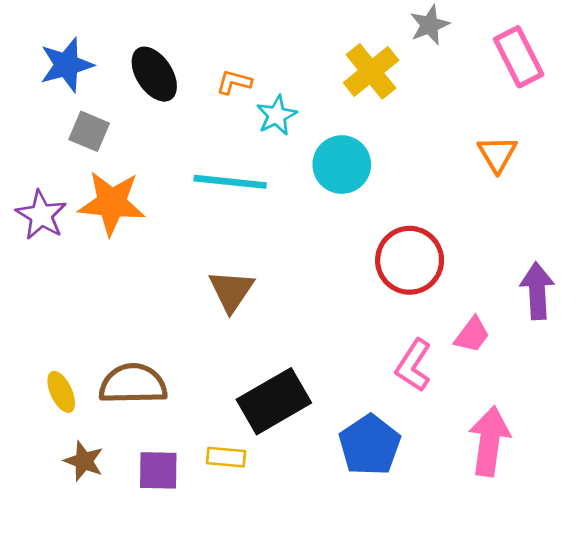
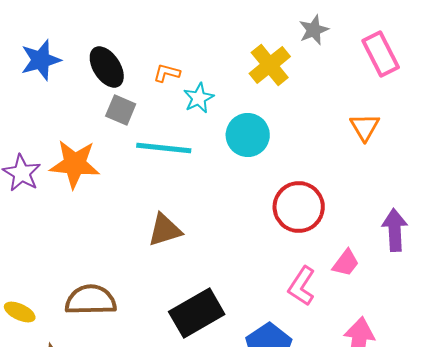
gray square: (89, 131) -> (121, 110), moved
brown triangle: (231, 291) -> (165, 230), turned 39
yellow ellipse: (61, 392) -> (20, 312), moved, turned -40

